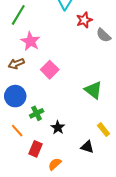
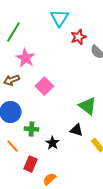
green cross: (37, 113) -> (31, 129), turned 32
black triangle: (87, 147) -> (76, 130), moved

